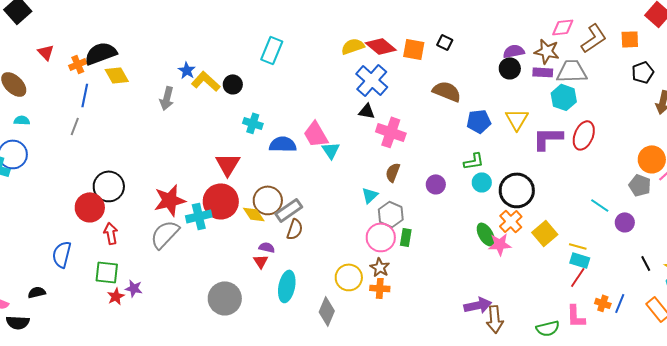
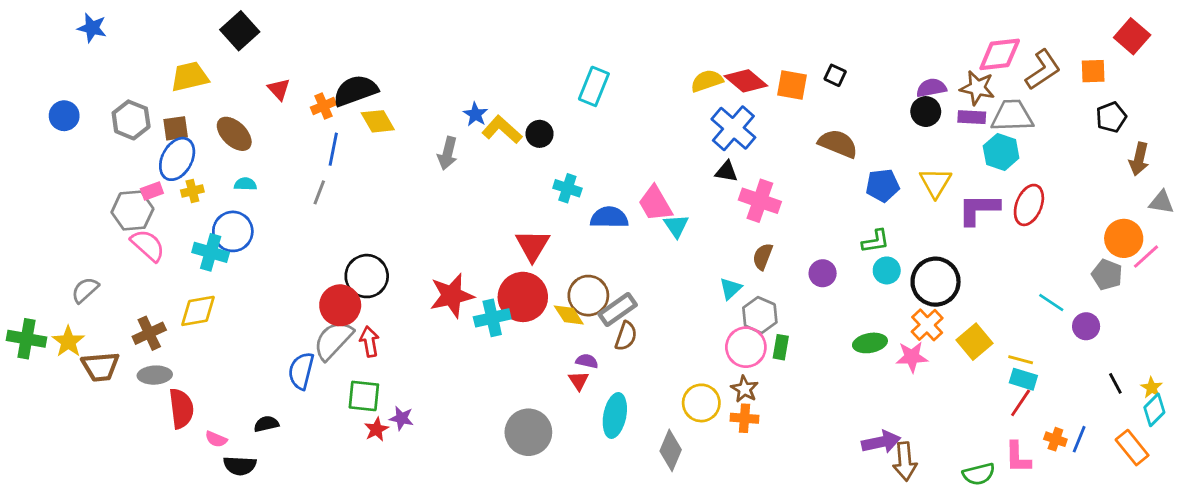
pink diamond: (563, 27) -> (1000, 54), size x1.4
gray semicircle: (165, 234) -> (333, 340), moved
green ellipse: (486, 234) -> (870, 343), moved, turned -70

